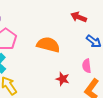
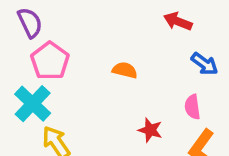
orange semicircle: (48, 45) -> (125, 70), size x0.6

